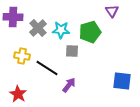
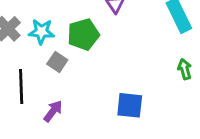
gray square: (72, 51) -> (57, 62), turned 32
black line: (47, 68) -> (21, 87), turned 55

